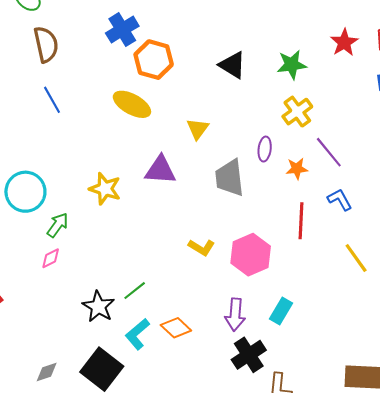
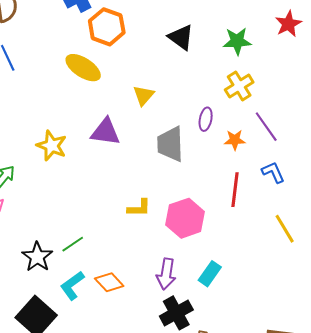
yellow L-shape: (202, 247) -> (139, 208), turned -35

